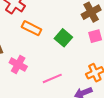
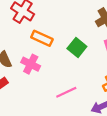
pink cross: (18, 64) -> (31, 64), moved

